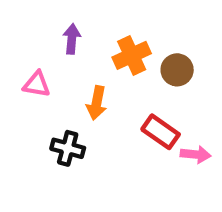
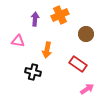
orange cross: (132, 55) -> (60, 15), moved
pink arrow: (196, 155) -> (87, 89), moved, turned -40

